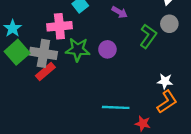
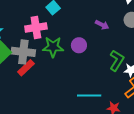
purple arrow: (120, 12) -> (102, 25), moved
green L-shape: (148, 36) -> (117, 61), moved

